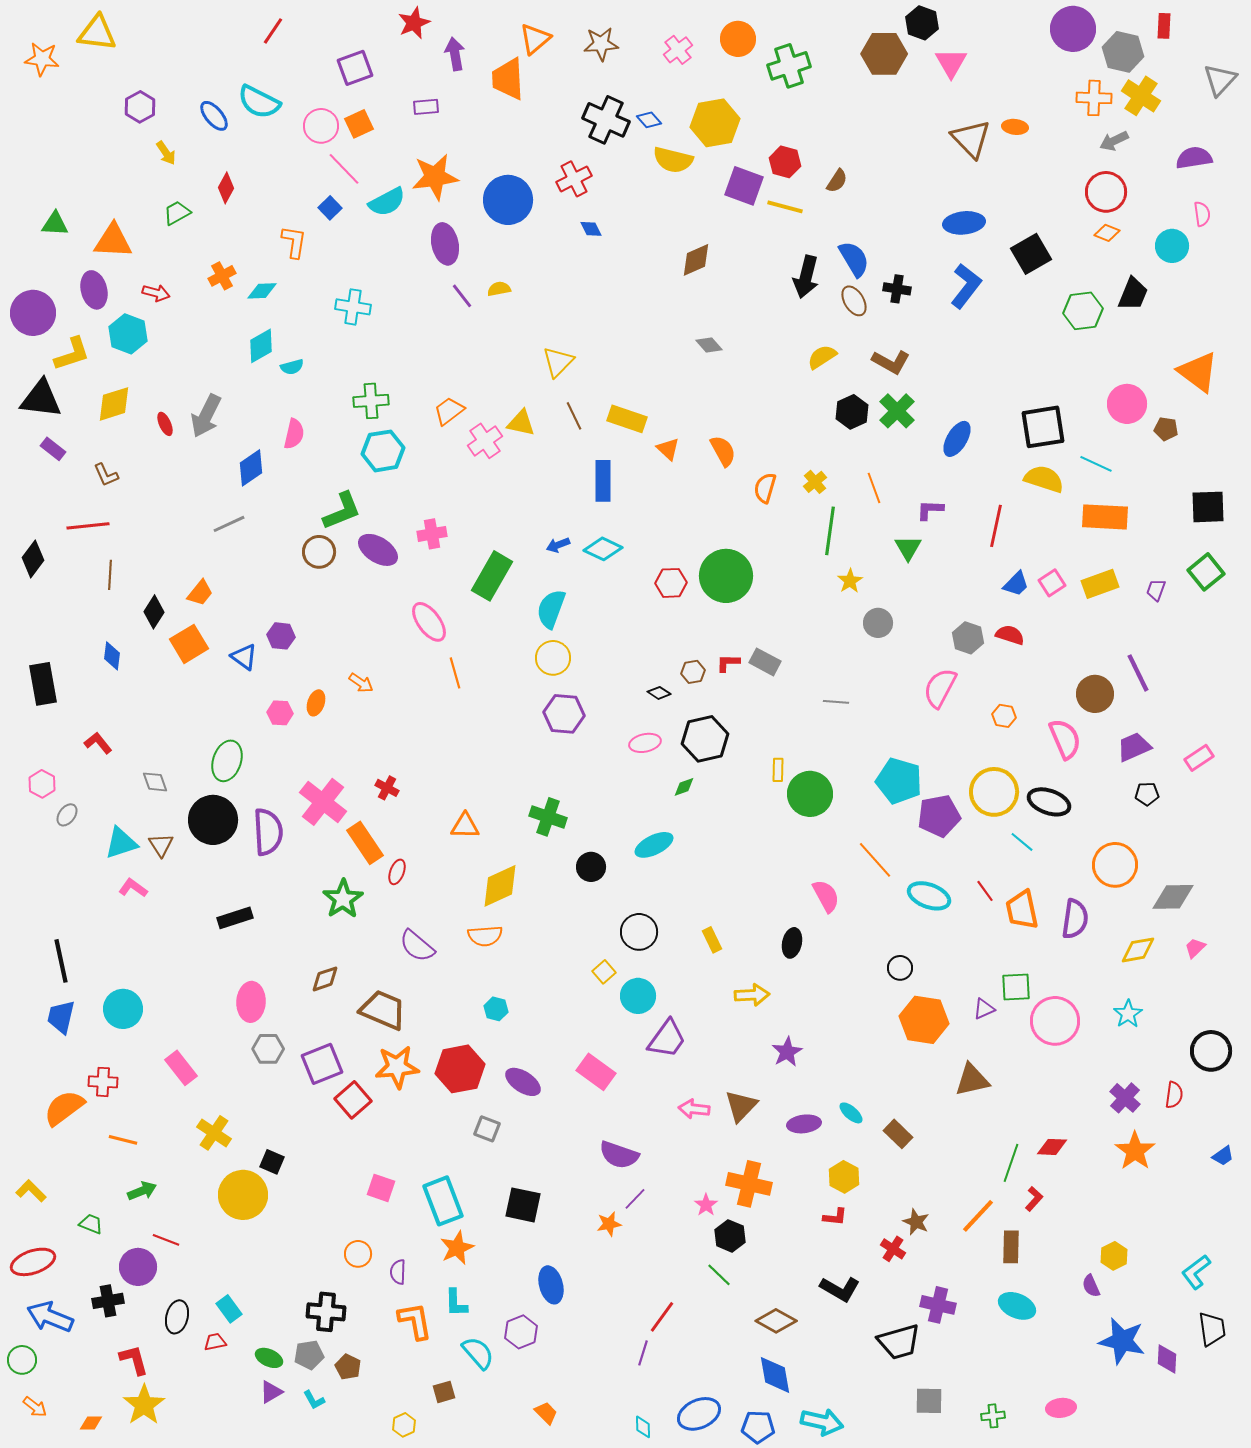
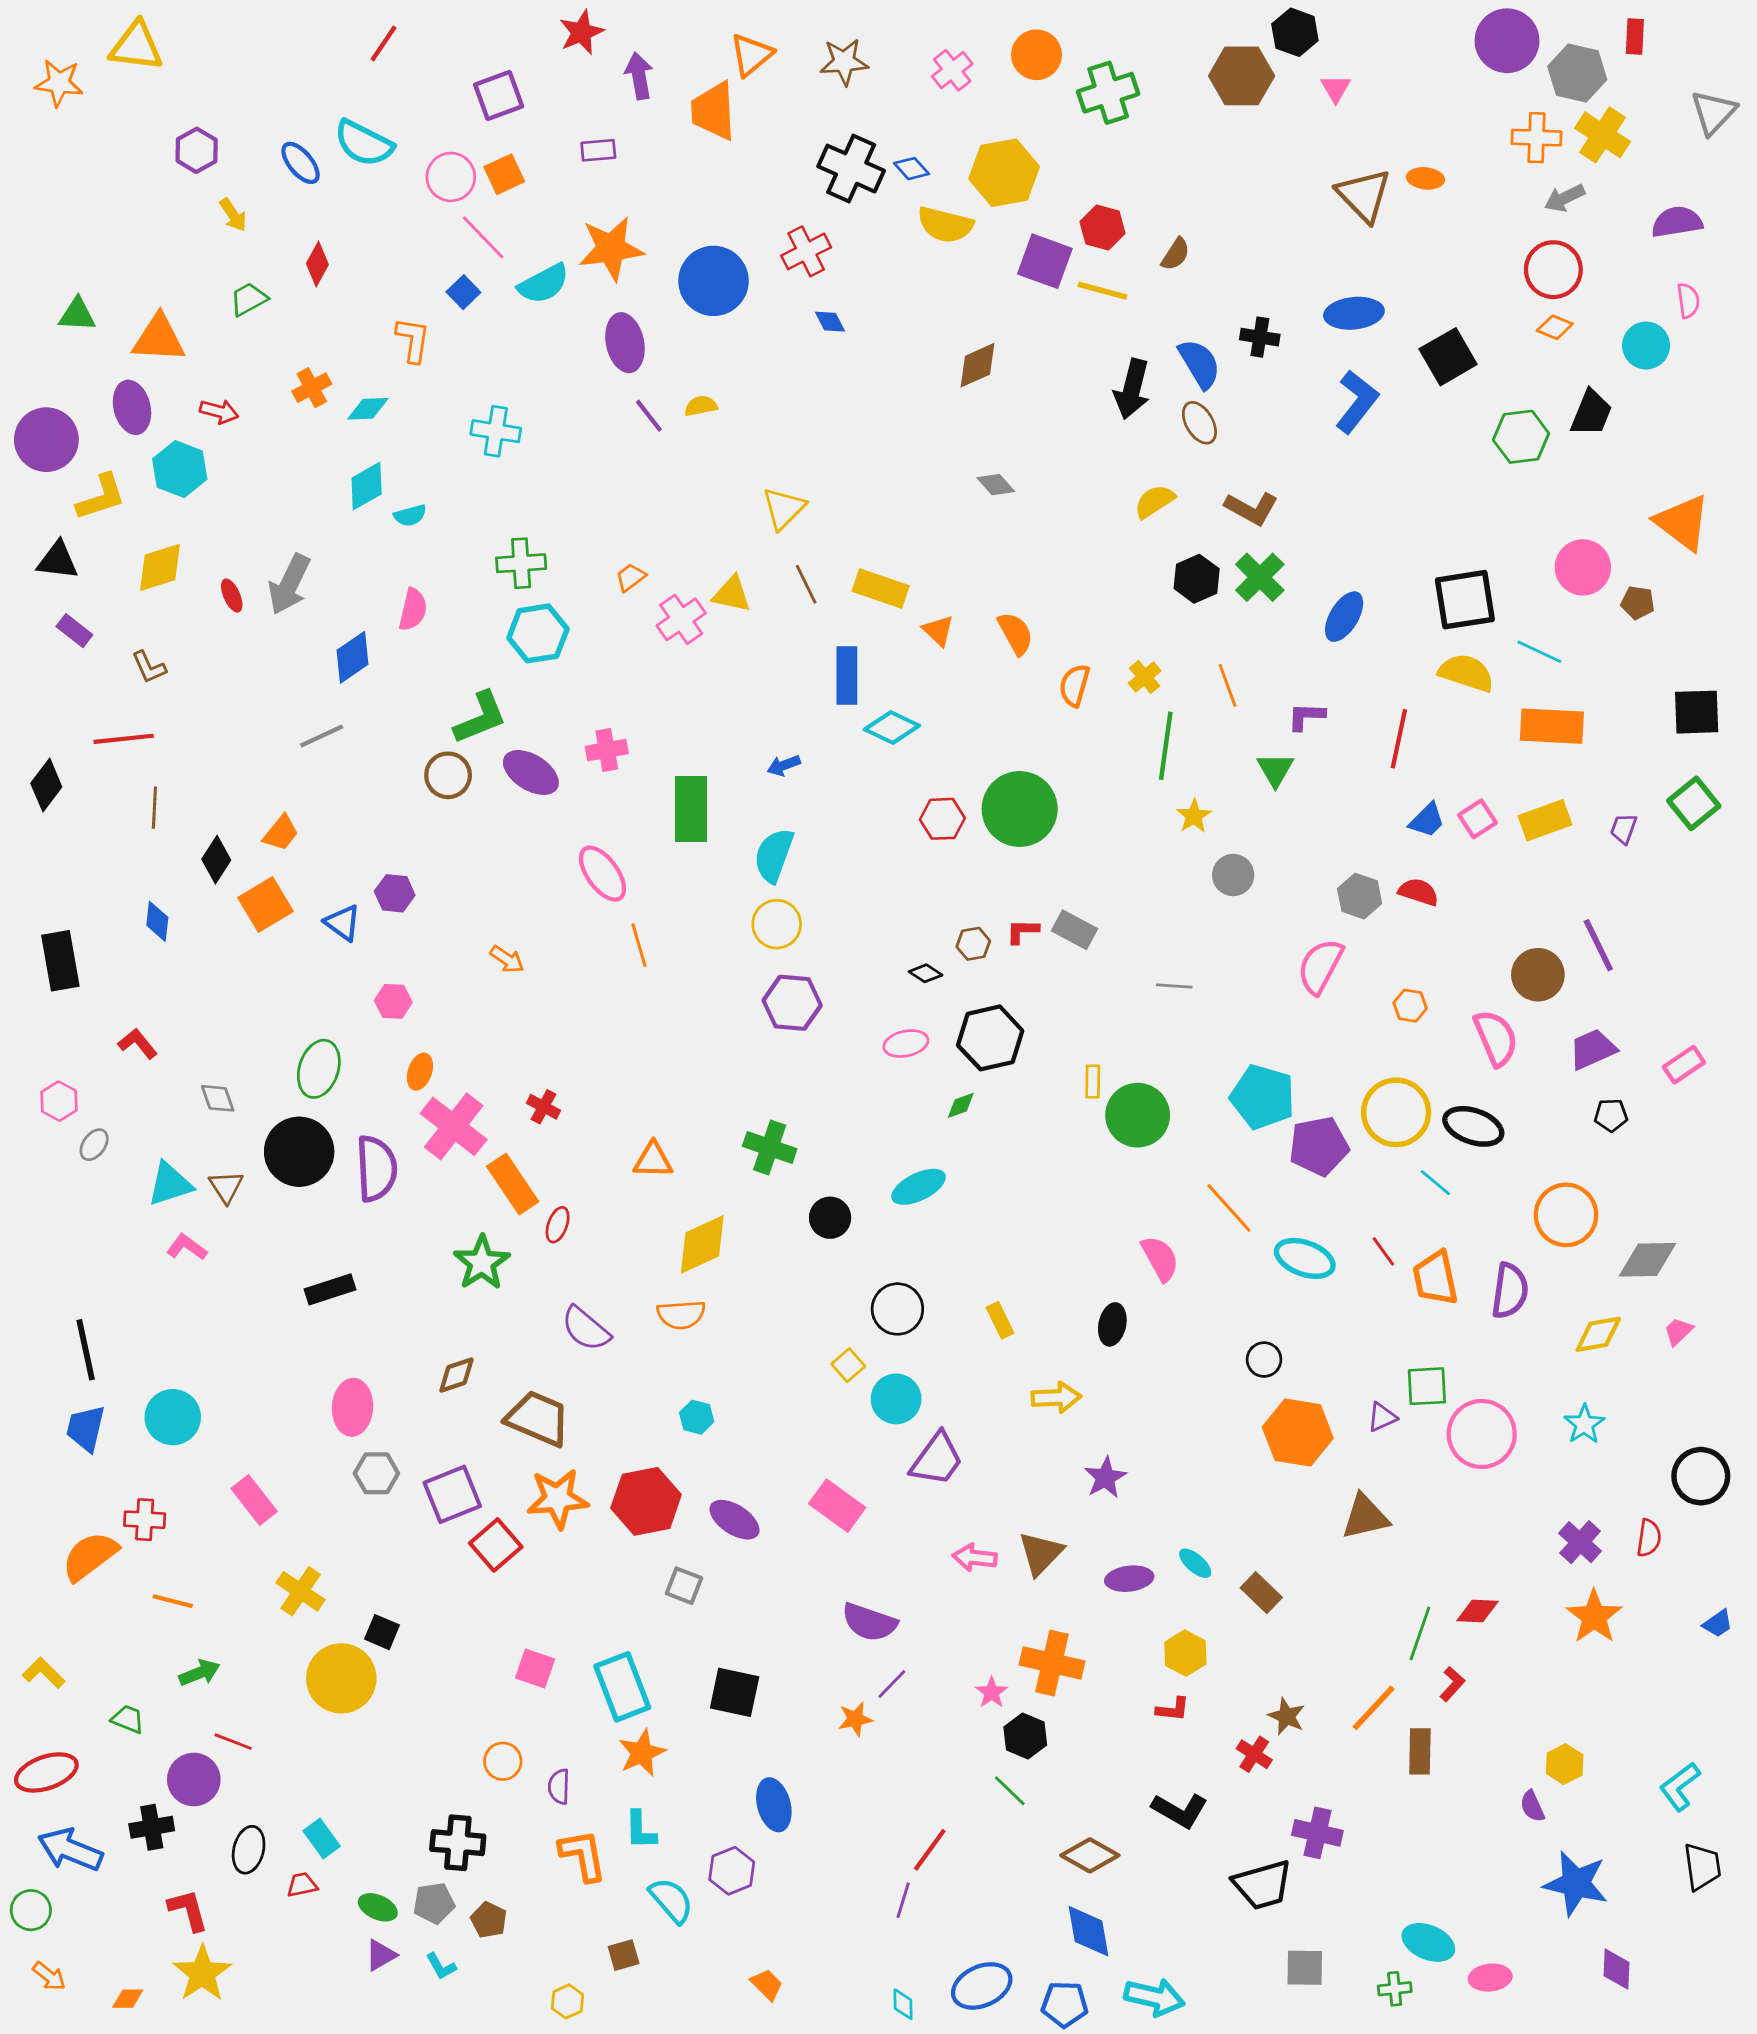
pink triangle: (951, 63) -> (1336, 88), size x0.7
black cross: (897, 289) -> (1260, 337), moved
black triangle: (41, 399) -> (58, 560), size x0.7
orange trapezoid: (449, 411) -> (631, 577), size x0.7
cyan diamond: (603, 549) -> (892, 728), moved
green rectangle: (492, 576) -> (691, 809), turned -30
orange ellipse: (316, 703) -> (420, 1072), moved
cyan ellipse: (1017, 1306) -> (1428, 1942), moved
purple diamond: (1167, 1359) -> (1617, 1969), moved

